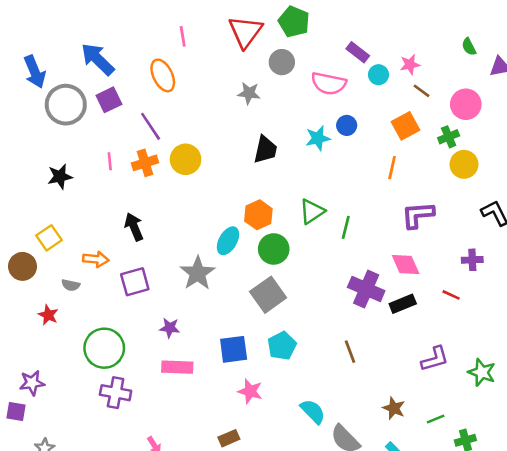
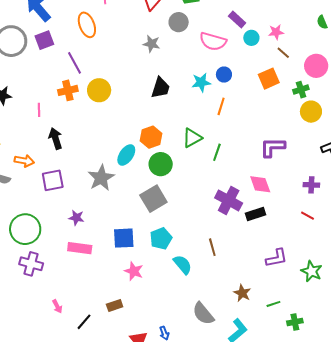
pink line: (110, 161) -> (39, 110), moved
orange line: (392, 168) -> (221, 106), moved
red line: (451, 295) -> (308, 216), moved
cyan semicircle: (313, 411) -> (183, 265), moved

